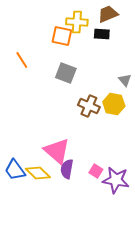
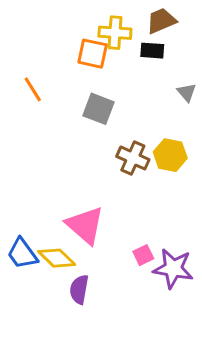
gray triangle: (125, 80) -> (187, 92), moved
purple semicircle: (67, 169) -> (79, 289), moved
pink square: (96, 171) -> (143, 255), turned 32

